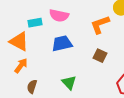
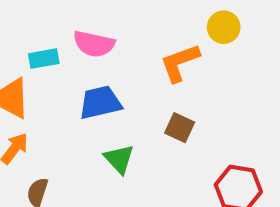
green triangle: (69, 83) -> (119, 159), moved

